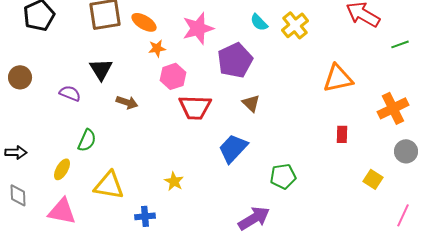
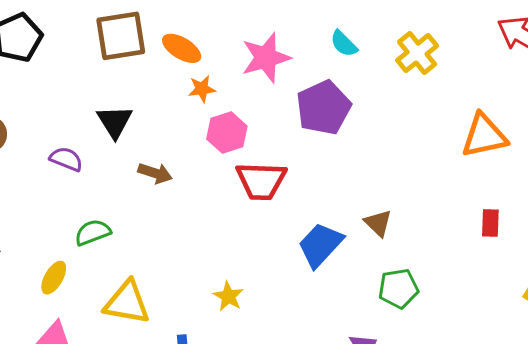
cyan semicircle: (259, 22) -> (344, 44), moved
brown triangle: (251, 103) -> (378, 223), moved
green semicircle: (87, 140) -> (93, 232), turned -135

